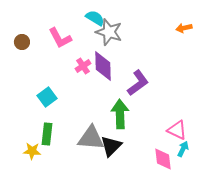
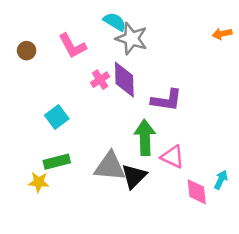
purple L-shape: (138, 83) -> (167, 100), turned 44
pink triangle: (177, 130) -> (173, 157), moved
green rectangle: (47, 134) -> (57, 162), turned 70

